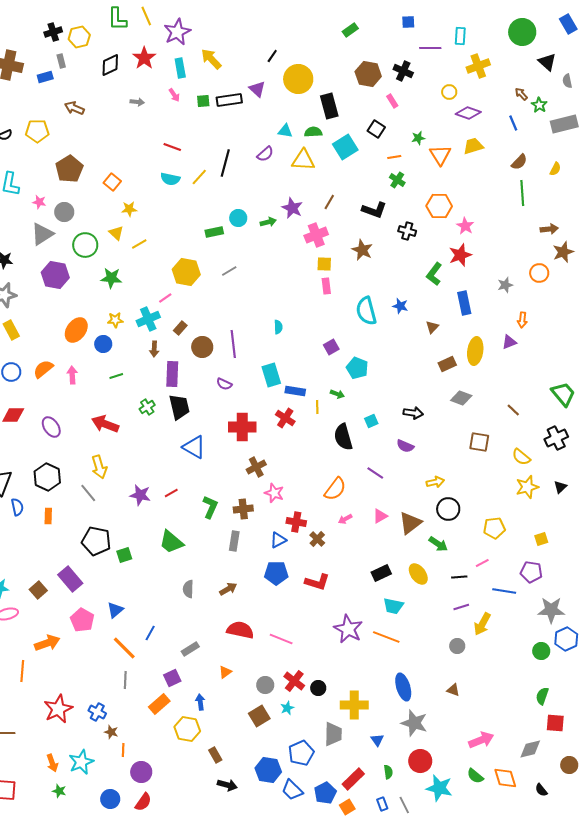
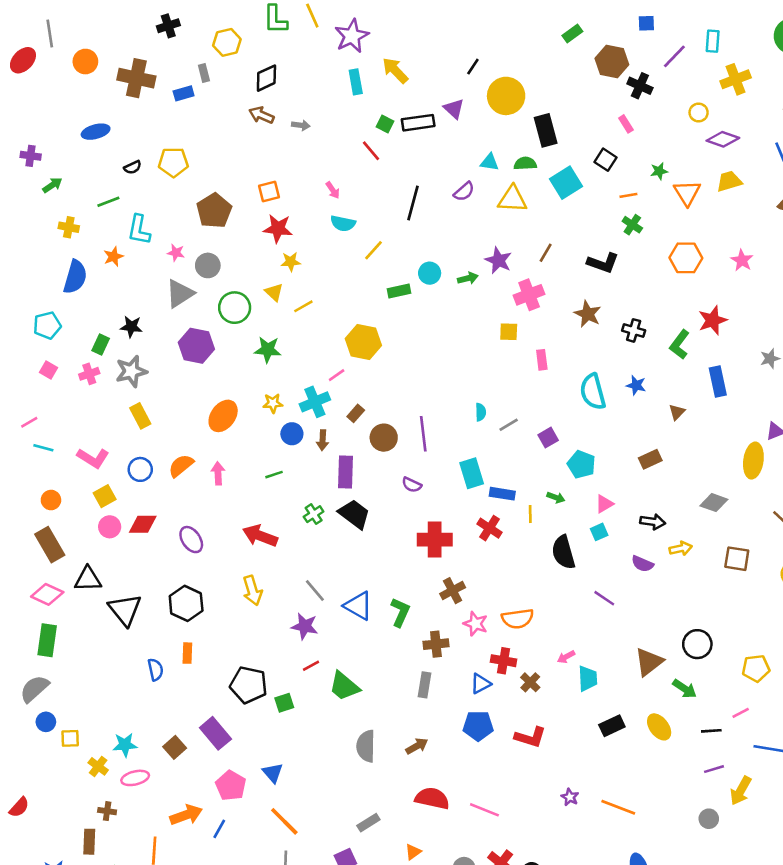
black cross: (53, 32) -> (168, 26), moved
purple line: (430, 48) -> (674, 56), turned -45
red star: (144, 58) -> (278, 229), moved, turned -30
brown hexagon: (368, 74) -> (612, 62), moved
pink arrow: (174, 95) -> (333, 190), moved
green square: (203, 101) -> (385, 124), turned 32
brown arrow: (74, 108) -> (261, 115), moved
red line: (172, 147) -> (371, 151), moved, turned 30
yellow line: (199, 177) -> (374, 250), moved
orange square: (112, 182) -> (269, 192), moved, turned 36
pink star: (465, 226) -> (742, 260), moved
black cross: (407, 231) -> (634, 330), moved
yellow square: (324, 264) -> (509, 332), moved
gray line: (229, 271) -> (509, 425), moved
blue circle: (103, 344) -> (292, 434), moved
yellow ellipse: (475, 351) -> (753, 461), moved
brown rectangle: (447, 364) -> (650, 459), moved
black trapezoid: (179, 407) -> (354, 514), turned -40
blue triangle: (194, 447) -> (358, 606), moved
yellow arrow: (435, 482) -> (681, 548), moved
orange semicircle: (335, 489) -> (518, 619), moved, turned 45
gray line: (88, 493) -> (315, 591), moved
red line: (171, 493) -> (311, 666), moved
blue semicircle: (17, 507) -> (156, 670), moved
green L-shape: (210, 507) -> (400, 612), moved
pink triangle: (380, 516) -> (604, 504), moved
gray semicircle: (188, 589) -> (366, 746), size x1.4
cyan trapezoid: (393, 606) -> (588, 679), moved, turned -105
blue triangle: (115, 610) -> (273, 773), turned -30
purple star: (348, 629) -> (570, 797), size x0.5
blue line: (150, 633) -> (219, 829), moved

